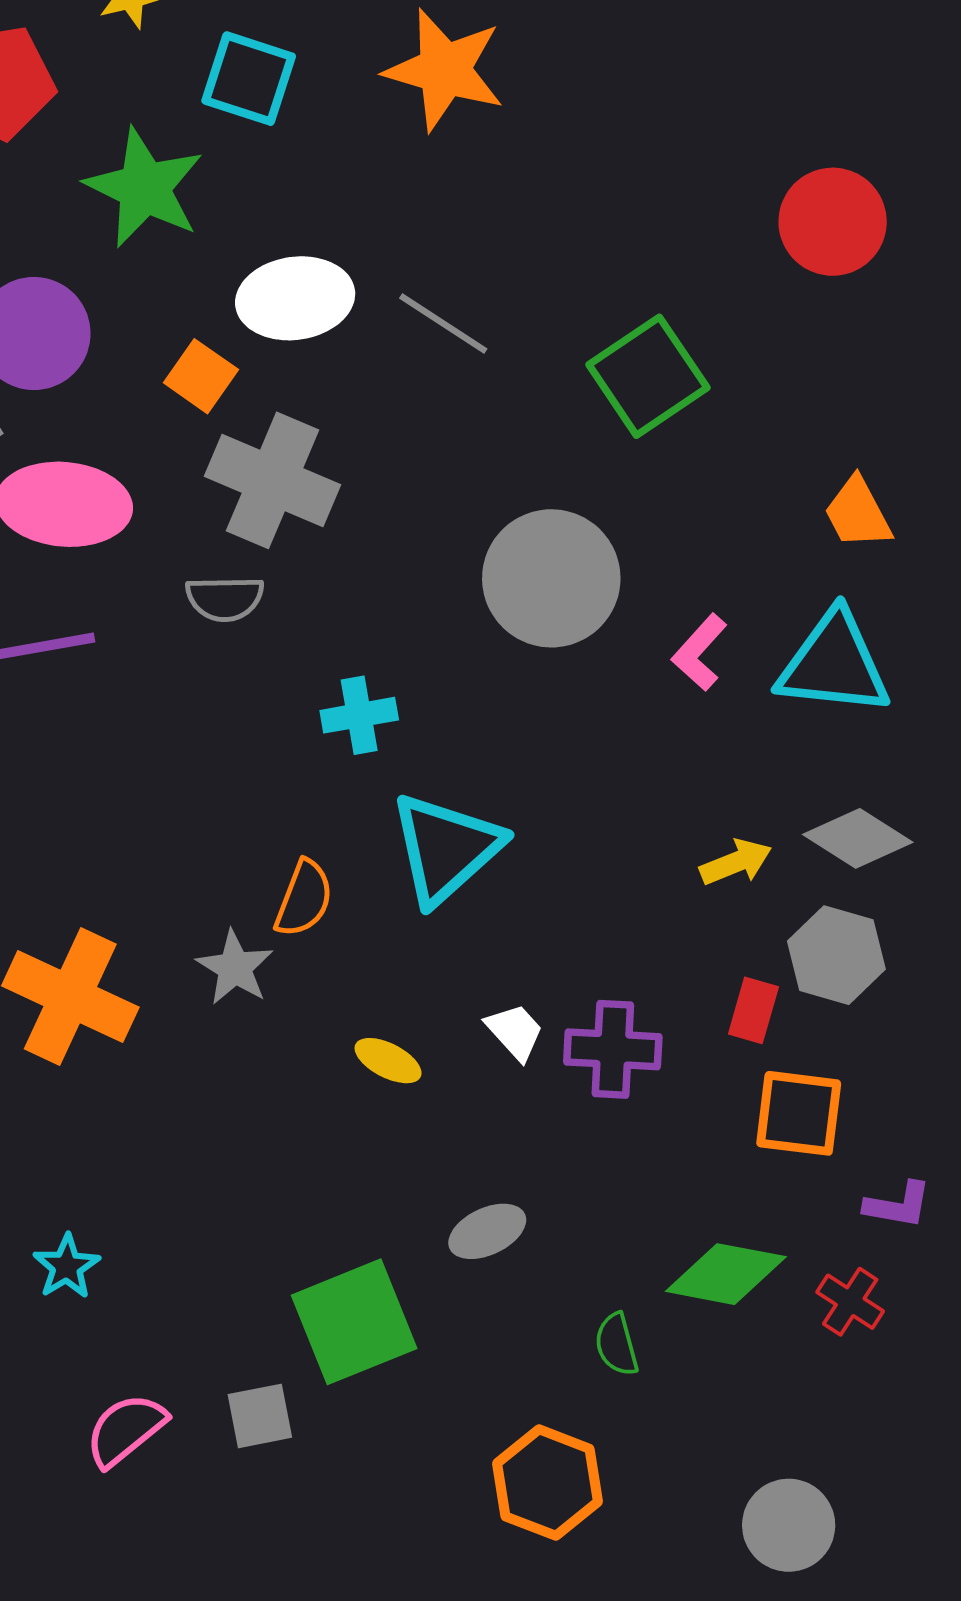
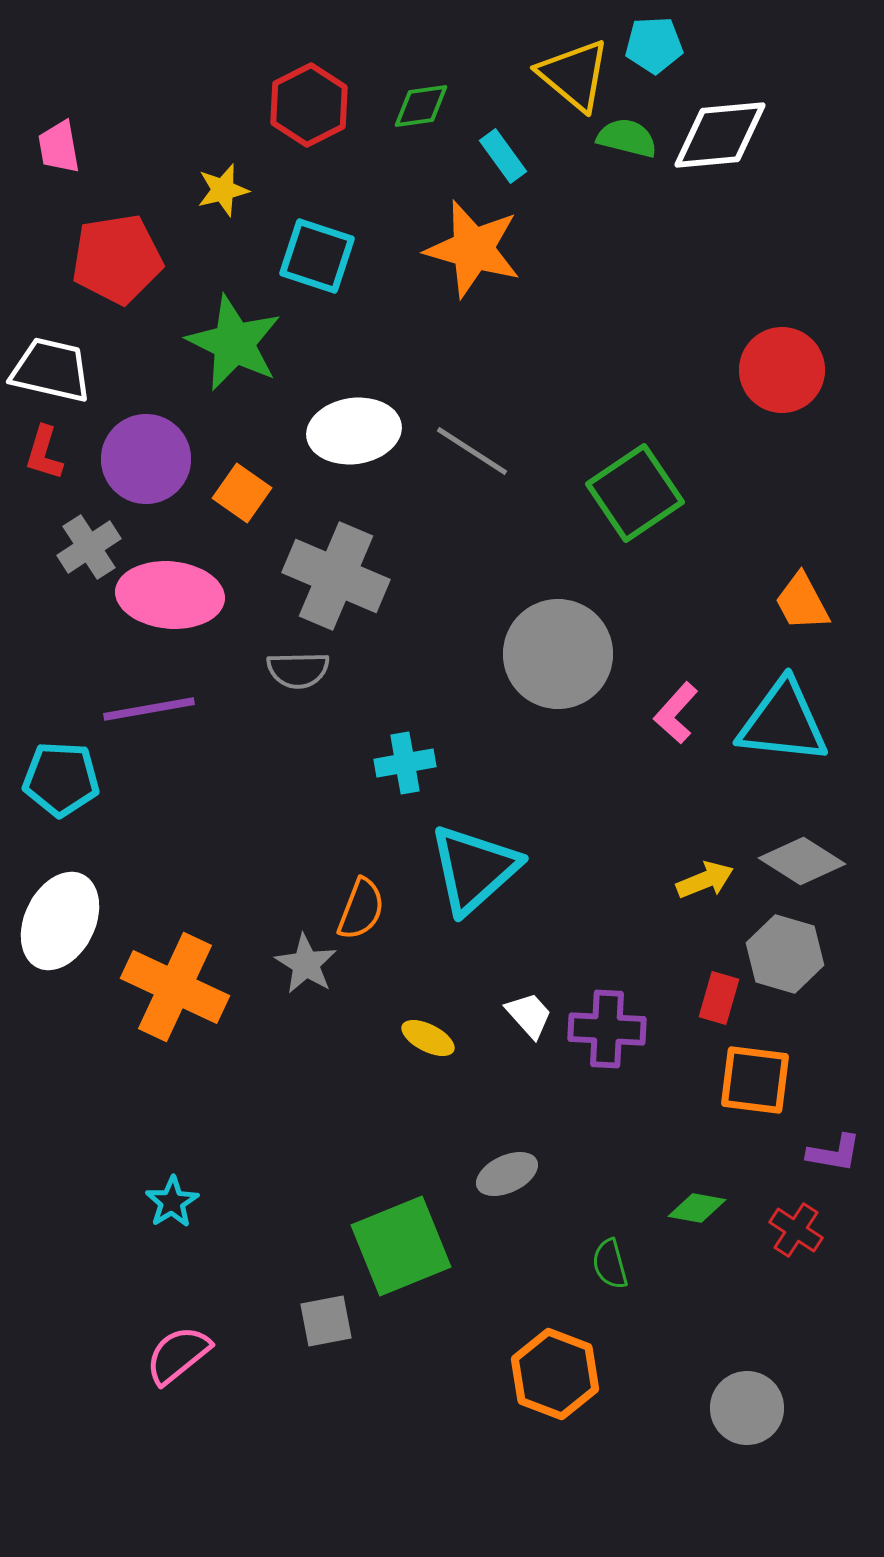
orange square: (201, 376) -> (242, 493), moved
green diamond: (726, 1274) -> (697, 1208), size x0.6
pink semicircle: (126, 1430) -> (178, 1355), moved

